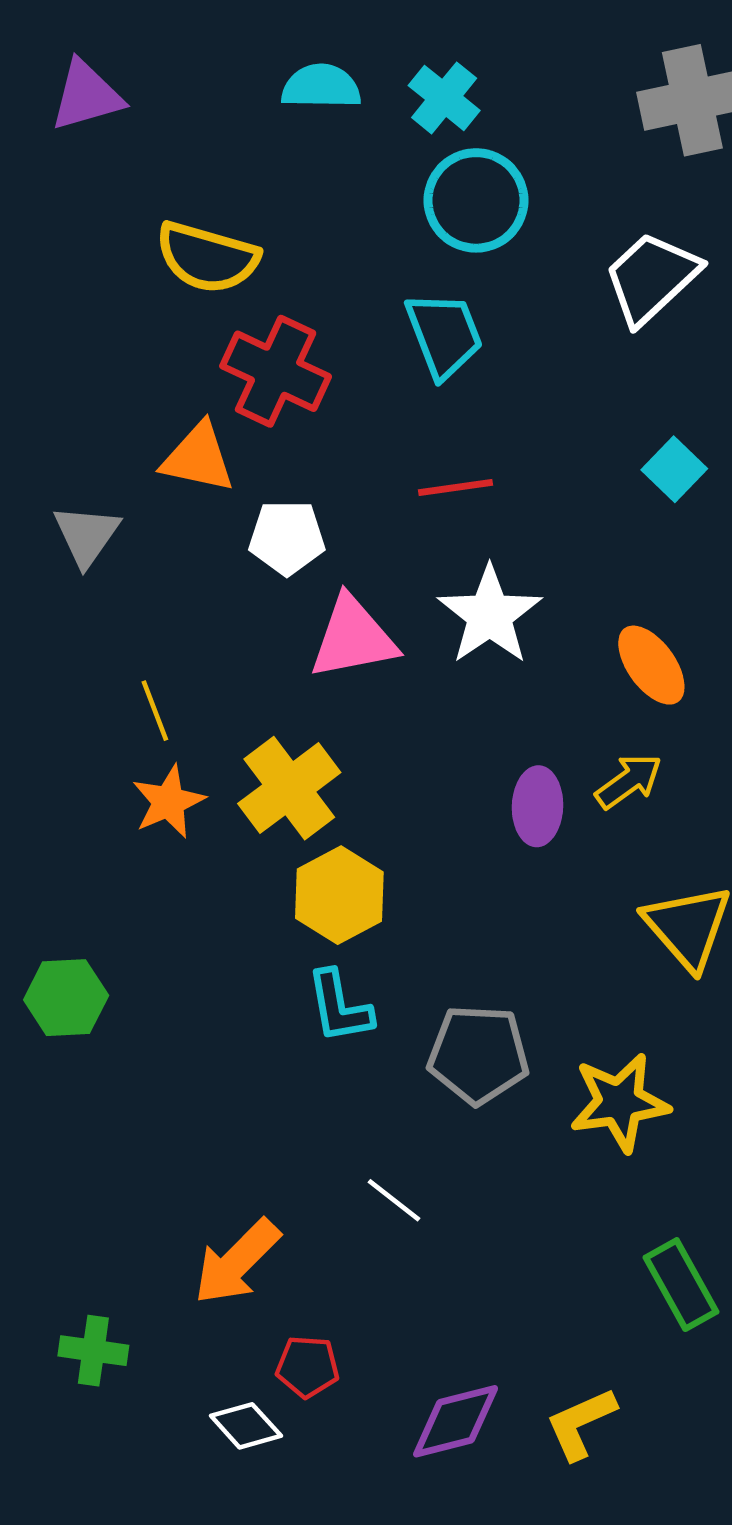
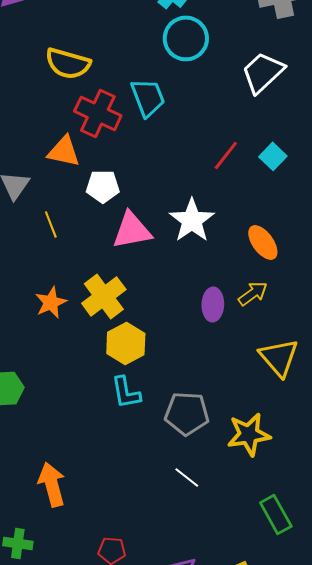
cyan trapezoid: (444, 335) -> (148, 97), moved
red line: (456, 487) -> (226, 155), moved, turned -44
yellow line: (155, 711) -> (51, 224), moved
white line: (394, 1200) -> (187, 477), moved
orange arrow: (237, 1262) -> (52, 484), moved, turned 120

